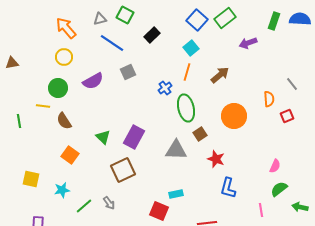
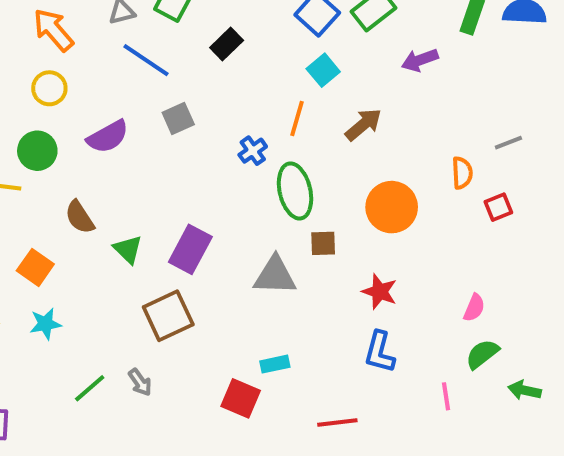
cyan square: (191, 48) -> (323, 70), moved
gray line: (292, 84) -> (508, 143), turned -72
brown semicircle: (64, 121) -> (80, 217), moved
brown square: (200, 134) -> (323, 243), turned 32
orange square: (70, 155) -> (35, 267), moved
red star: (216, 159) -> (380, 292), moved
cyan star: (62, 190) -> (45, 324), moved

